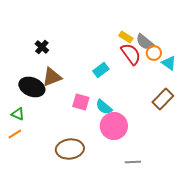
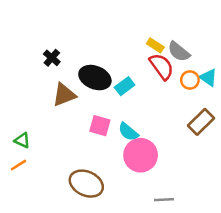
orange circle: (154, 53) -> (190, 80), moved
black ellipse: (32, 87) -> (95, 78), moved
brown ellipse: (70, 149) -> (86, 184), turned 32

